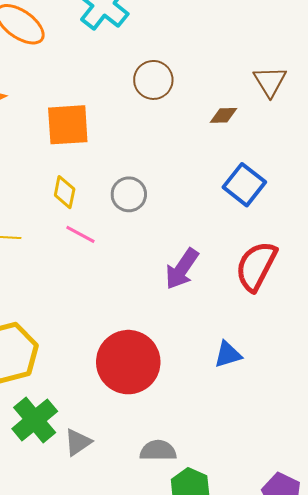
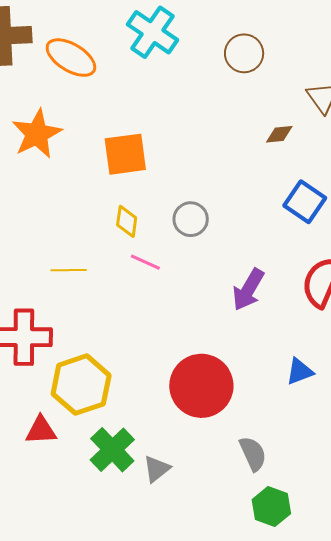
brown circle: (153, 80) -> (244, 53), moved
gray semicircle: (158, 451) -> (253, 454), moved, turned 69

